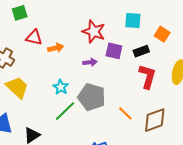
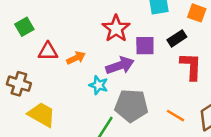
red star: (94, 32) -> (116, 28), turned 30
purple arrow: (90, 62) -> (120, 65), size x1.6
cyan star: (61, 87) -> (99, 85), moved

